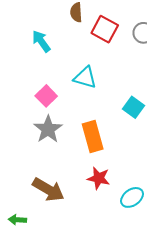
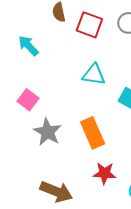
cyan triangle: (85, 78) -> (94, 75), moved
pink square: (46, 96) -> (28, 100), moved

